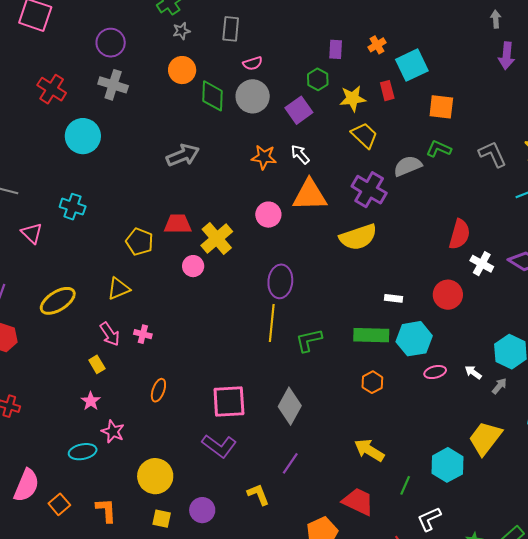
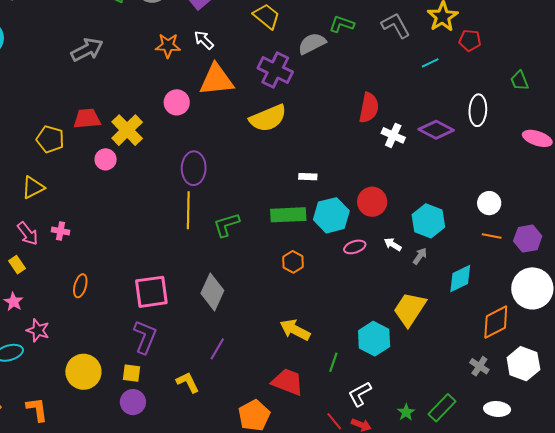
red circle: (448, 295) -> (372, 202), moved
purple L-shape: (219, 446) -> (145, 337), turned -100
yellow square: (162, 519) -> (132, 373), moved

